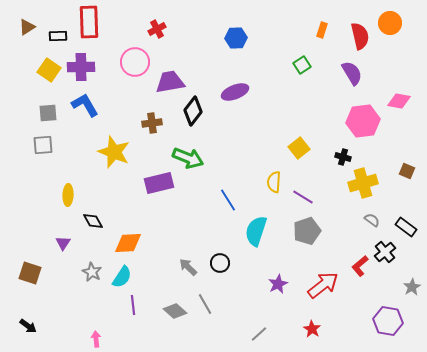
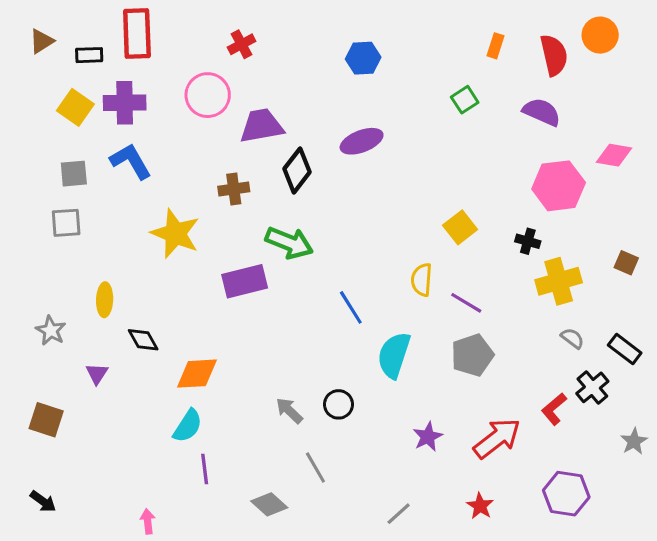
purple semicircle: (352, 73) -> (542, 112), turned -35
gray star: (92, 272) -> (51, 331), moved
gray diamond: (175, 311) -> (269, 504), moved
purple hexagon: (388, 321) -> (566, 494), moved

